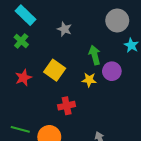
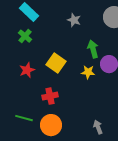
gray star: (64, 29) -> (74, 20), moved
red cross: (67, 106) -> (50, 96), moved

